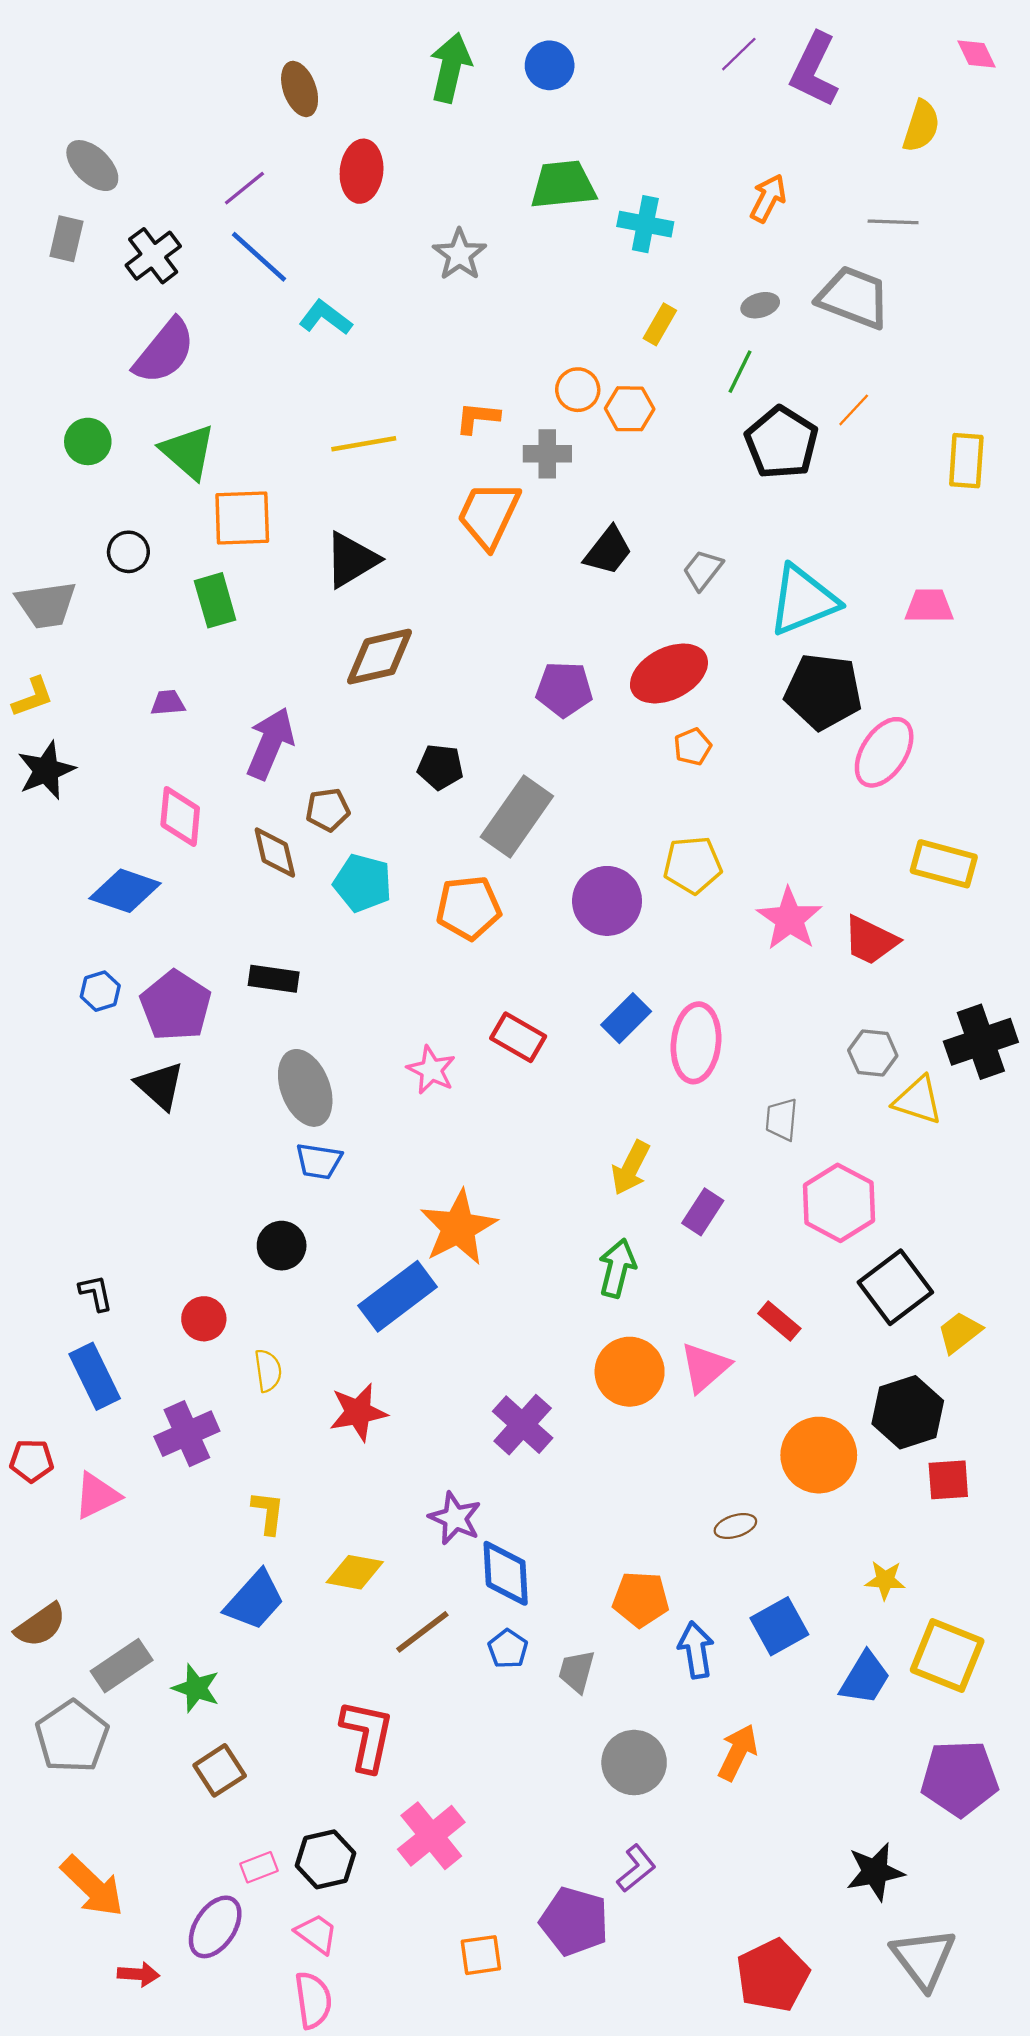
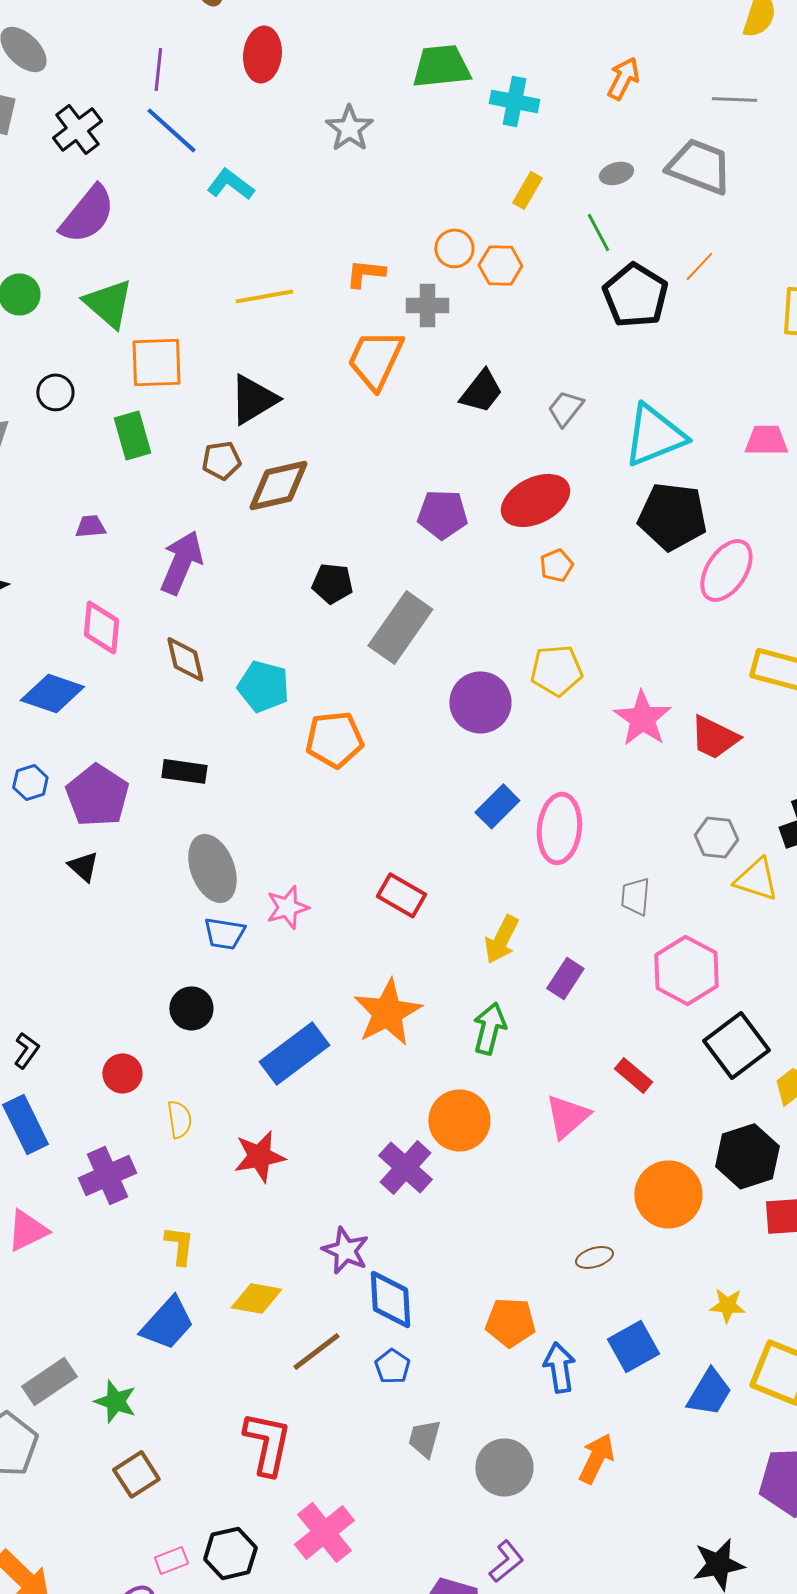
purple line: (244, 188) -> (158, 69), turned -45
green line: (740, 372) -> (598, 232), turned -54
brown pentagon: (328, 810) -> (221, 460), moved
orange pentagon: (468, 908) -> (334, 739), moved
red rectangle: (518, 1037) -> (401, 895), moved
pink star: (431, 1070) -> (287, 907), moved, turned 30
black triangle: (160, 1086) -> (83, 866), size x0.7
orange star: (458, 1228) -> (387, 1012), moved
black L-shape: (96, 1293) -> (26, 1050), turned 48
orange circle: (630, 1372) -> (459, 1120), moved
gray trapezoid: (577, 1671) -> (424, 1438), moved

